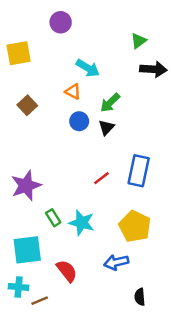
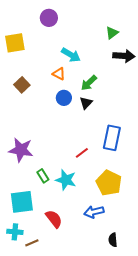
red line: (101, 178) -> (82, 153), moved
purple star: (26, 186) -> (21, 150), turned 30

